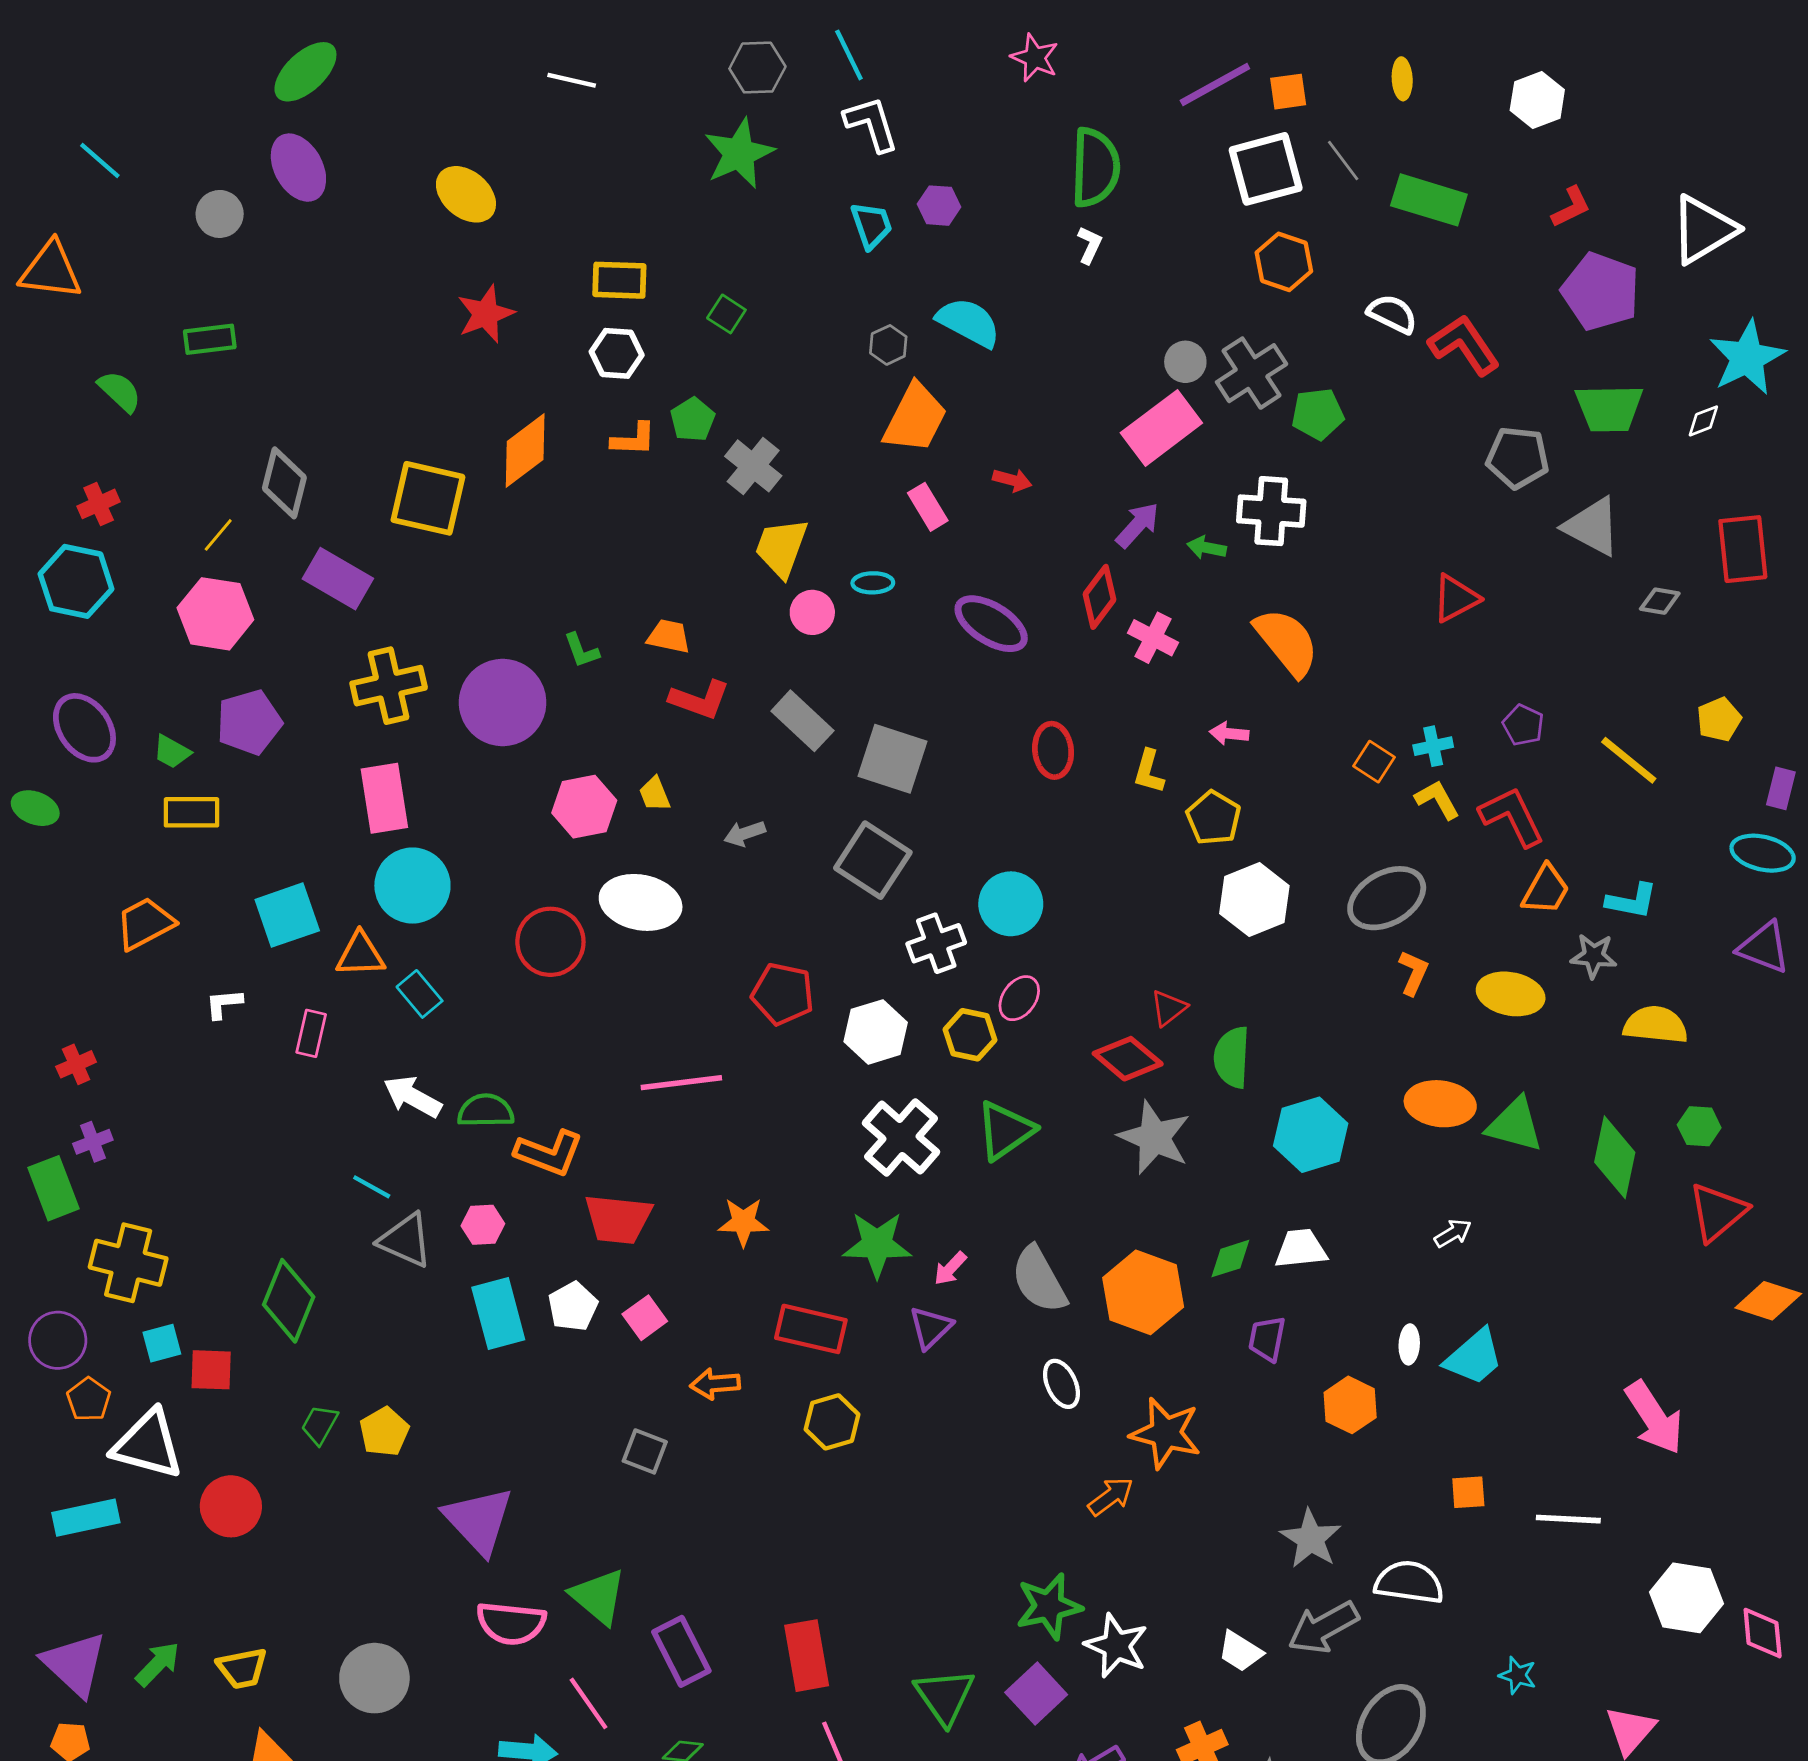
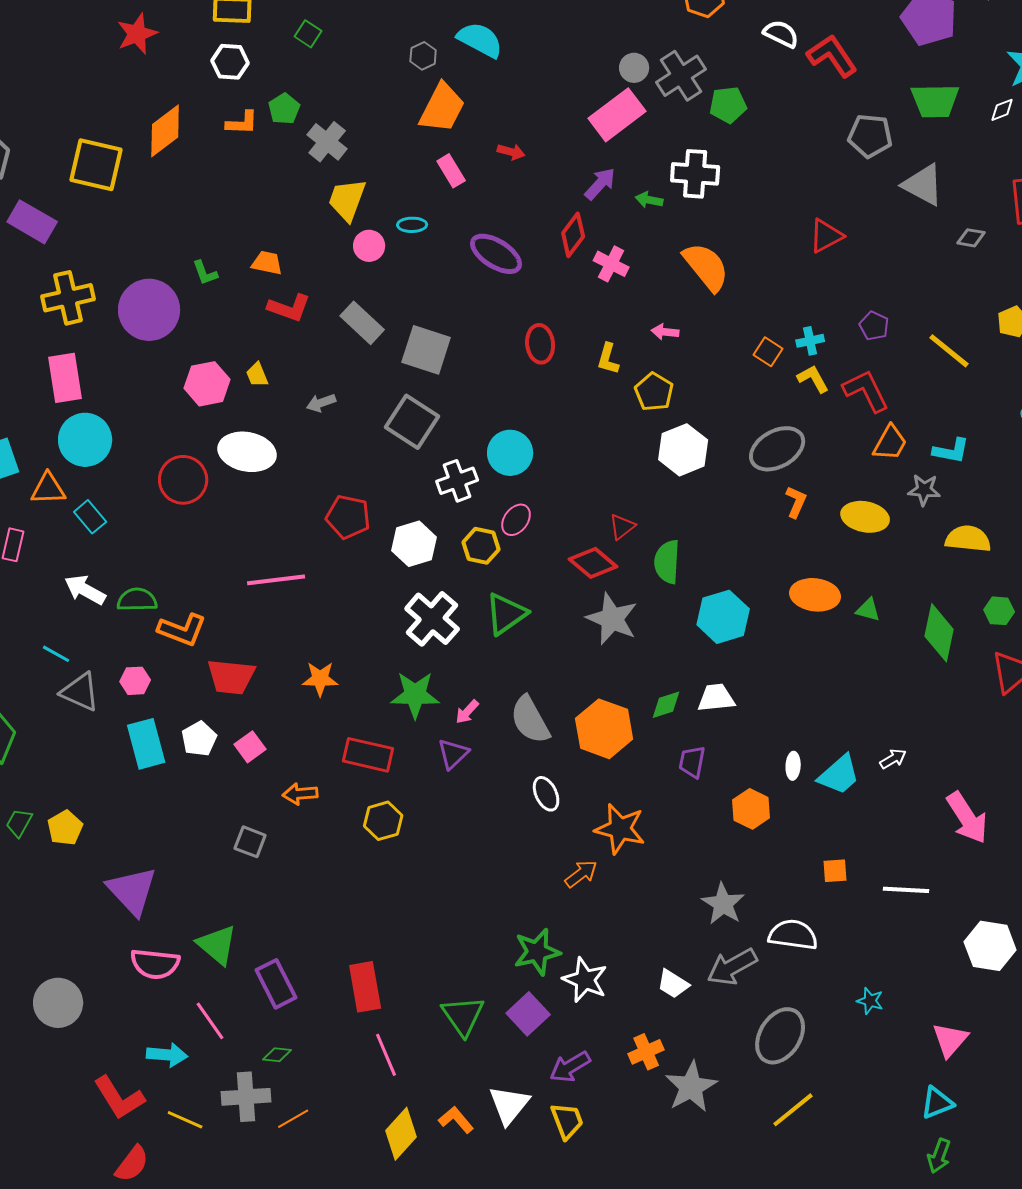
green triangle: (1515, 1125) -> (868, 610), size x0.6
white arrow: (1453, 1233) -> (893, 759), moved

